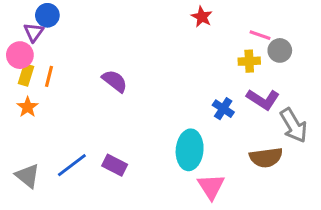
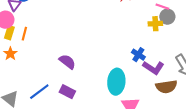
gray circle: (280, 50) -> (167, 17), moved
purple semicircle: (115, 81) -> (67, 62), moved
purple L-shape: (263, 99) -> (153, 68), moved

